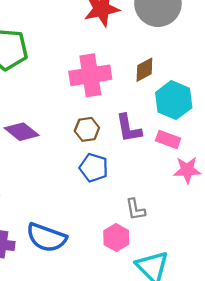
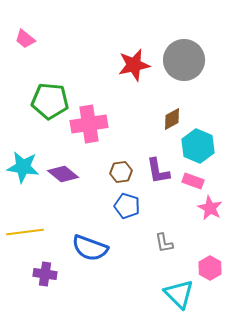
pink cross: (90, 75) -> (89, 124), moved
pink star: (187, 170) -> (210, 208), turned 30
blue semicircle: (46, 238) -> (90, 248), moved
pink hexagon: (116, 238) -> (210, 268), moved

